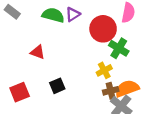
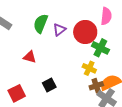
purple triangle: (73, 14) -> (59, 30), moved
green semicircle: (53, 15) -> (41, 23), turned -78
yellow cross: (104, 70) -> (89, 68), turned -32

